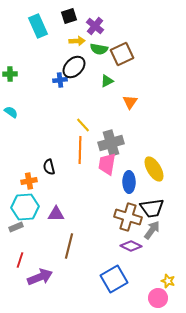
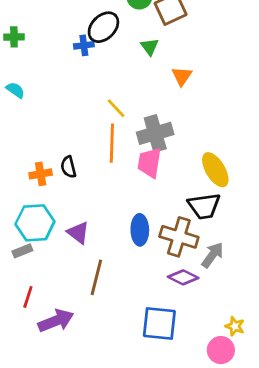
green triangle: (107, 81) -> (150, 47), turned -40
orange cross: (29, 181) -> (41, 174), moved
blue ellipse: (129, 182) -> (140, 230), moved
black trapezoid: (152, 208) -> (204, 206), moved
purple triangle: (56, 214) -> (78, 233), turned 36
blue square: (114, 279) -> (159, 323), turned 36

